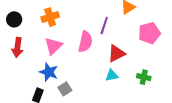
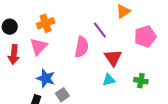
purple line: (104, 25) -> (100, 30), turned -54
pink triangle: (53, 46) -> (38, 47), moved
red triangle: (116, 53) -> (113, 58), turned -36

